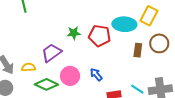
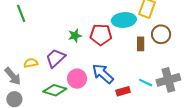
yellow semicircle: (28, 67) -> (31, 63), moved
blue arrow: (96, 75) -> (103, 74), size x1.6

